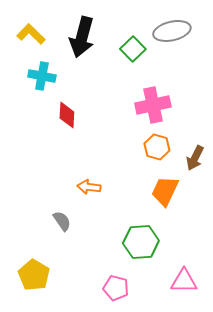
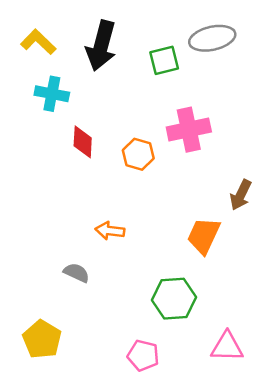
green square: (133, 49) -> (164, 60), turned 30
orange hexagon: (157, 147) -> (138, 154), moved
gray semicircle: (62, 221) -> (77, 273), turned -30

